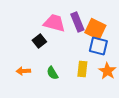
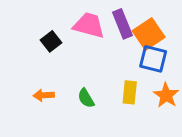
orange square: (95, 29) -> (149, 34), turned 30
black square: (39, 41) -> (51, 41), moved

